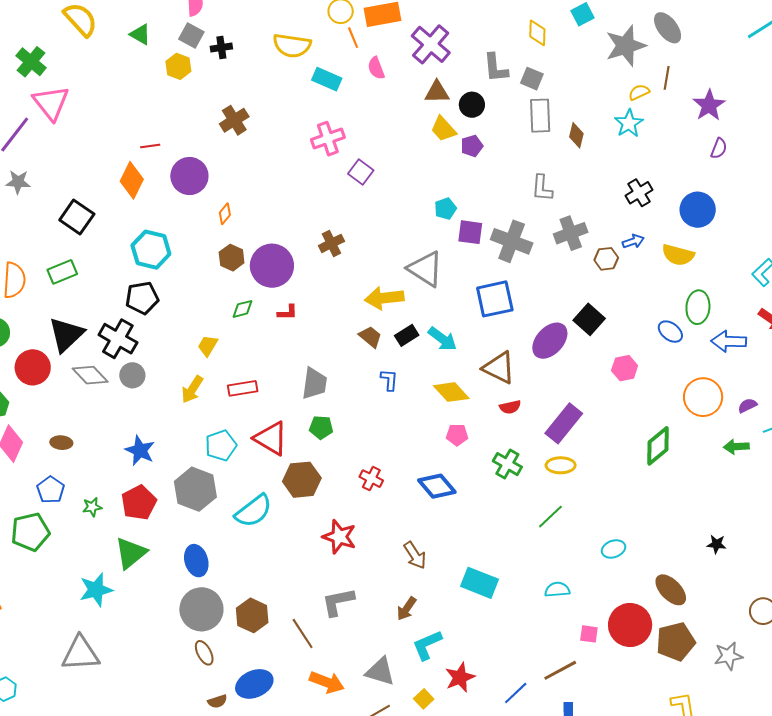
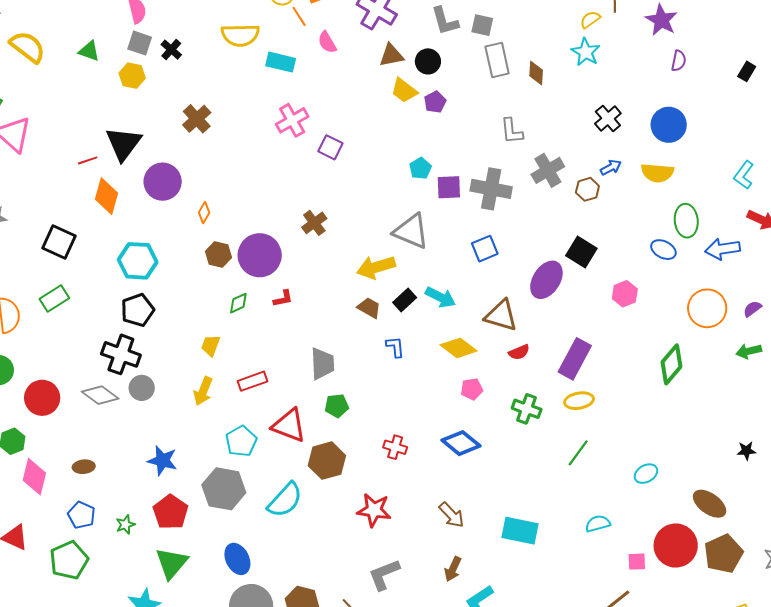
black cross: (221, 48) -> (171, 50), turned -30
red line: (150, 146) -> (88, 160), moved
blue square: (495, 299) -> (485, 249), size x0.7
black triangle: (66, 335) -> (123, 144), moved

